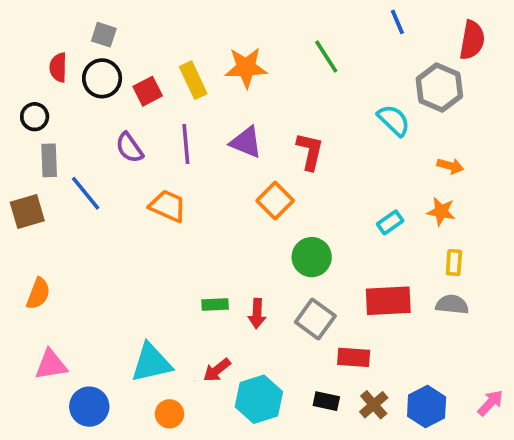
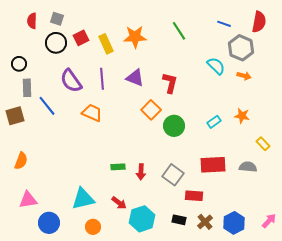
blue line: (397, 22) -> (224, 24), moved, turned -48
red semicircle: (58, 67) -> (32, 21), moved
red square: (148, 91) -> (81, 38), moved
purple semicircle: (129, 148) -> (71, 81), size x1.4
orange arrow: (450, 166) -> (244, 76), moved
green circle: (312, 257) -> (174, 126), moved
yellow rectangle: (454, 263) -> (263, 144), moved, turned -48
red arrow: (217, 370) -> (119, 203), turned -105

